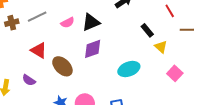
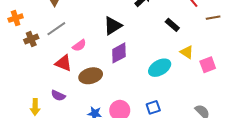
pink semicircle: (68, 23) -> (79, 45), moved
yellow triangle: (161, 47) -> (187, 52), moved
brown ellipse: (62, 66) -> (91, 76), turned -50
pink square: (175, 73) -> (208, 65), turned 35

